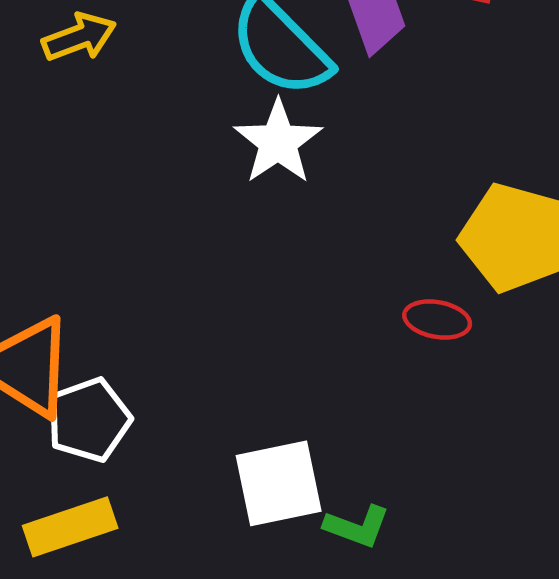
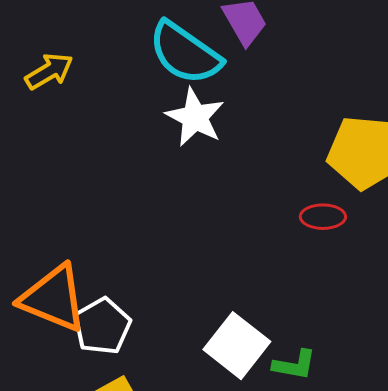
white square: (279, 483) -> (237, 346), turned -30

